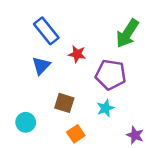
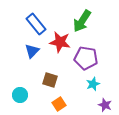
green arrow: (127, 33) -> (82, 21), moved
red star: (77, 54) -> (60, 42), size x1.5
cyan star: (105, 108) -> (93, 84), moved

